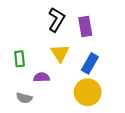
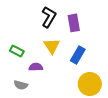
green rectangle: (20, 59) -> (17, 51), turned -56
yellow circle: (88, 92) -> (90, 84), moved

